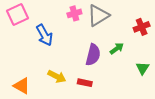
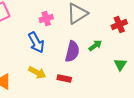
pink cross: (74, 13) -> (46, 18), moved
blue arrow: (44, 35) -> (36, 42), moved

